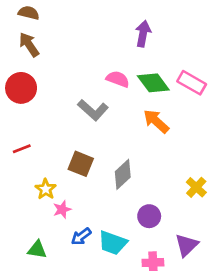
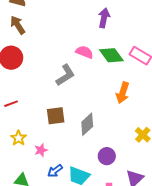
gray L-shape: (93, 110) -> (65, 75), turned -75
orange arrow: (156, 121) -> (123, 93), moved, turned -115
brown square: (81, 164) -> (56, 116), turned -30
yellow star: (46, 189) -> (18, 138), moved

